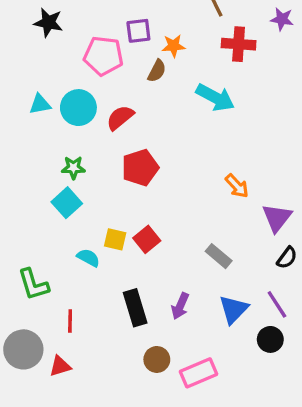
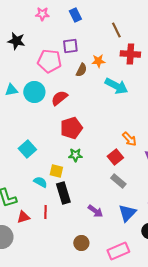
orange star: (174, 46) -> (98, 61), moved
green star: (73, 168) -> (75, 155), moved
red square: (147, 239) -> (115, 157), moved
purple arrow: (180, 306) -> (95, 211), turned -77
black rectangle: (135, 308) -> (63, 193), moved
red line: (70, 321) -> (45, 212), moved
red triangle: (60, 366) -> (23, 217), moved
pink rectangle: (199, 373) -> (118, 251), moved

